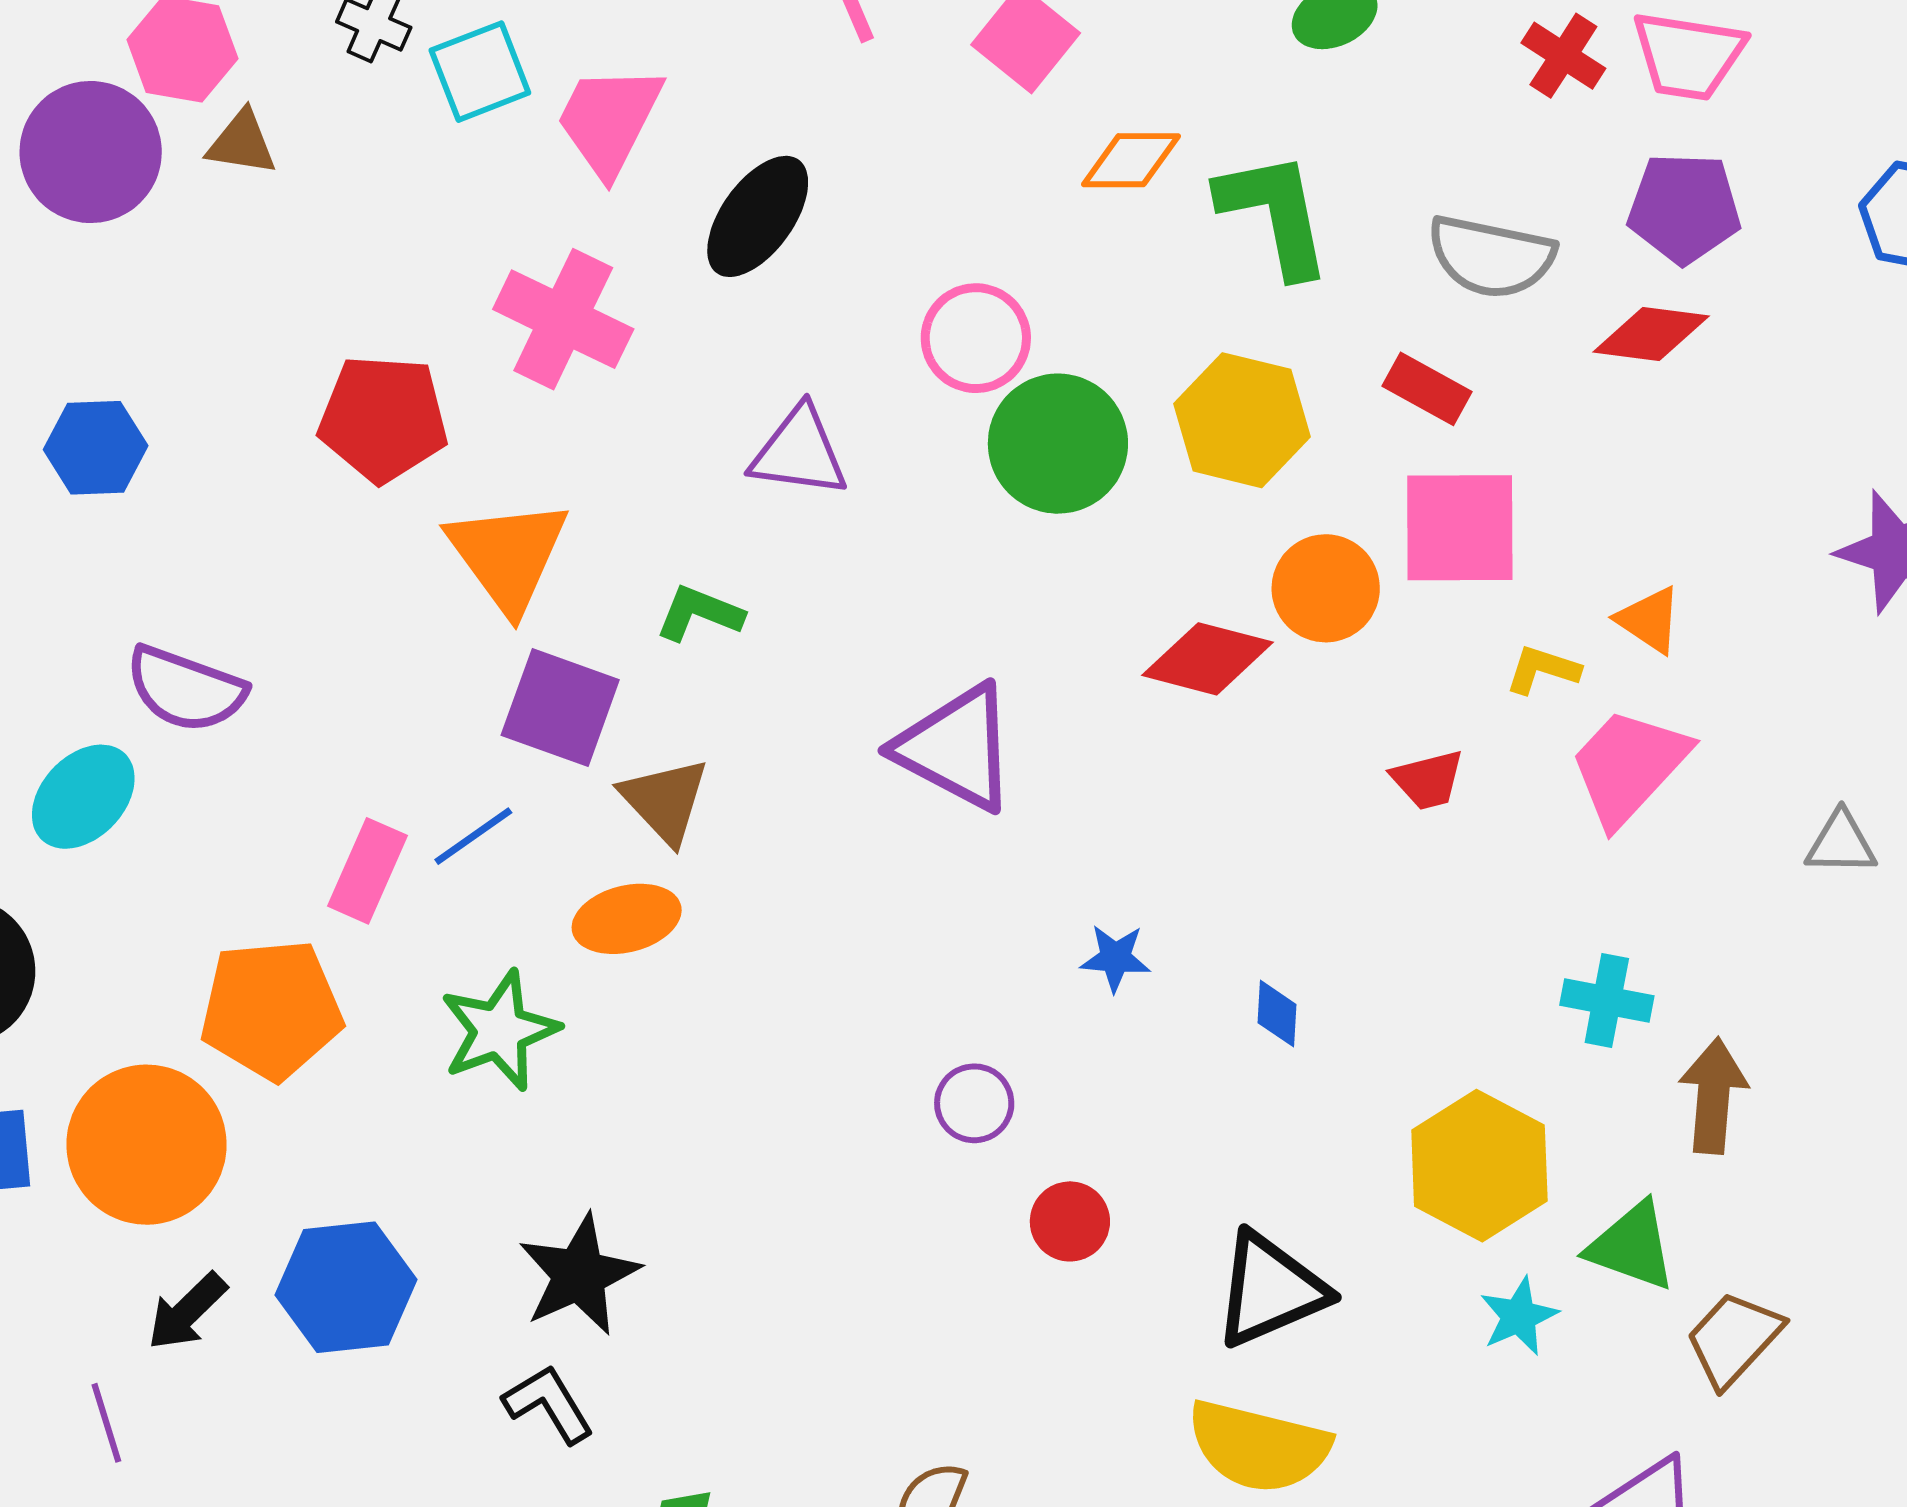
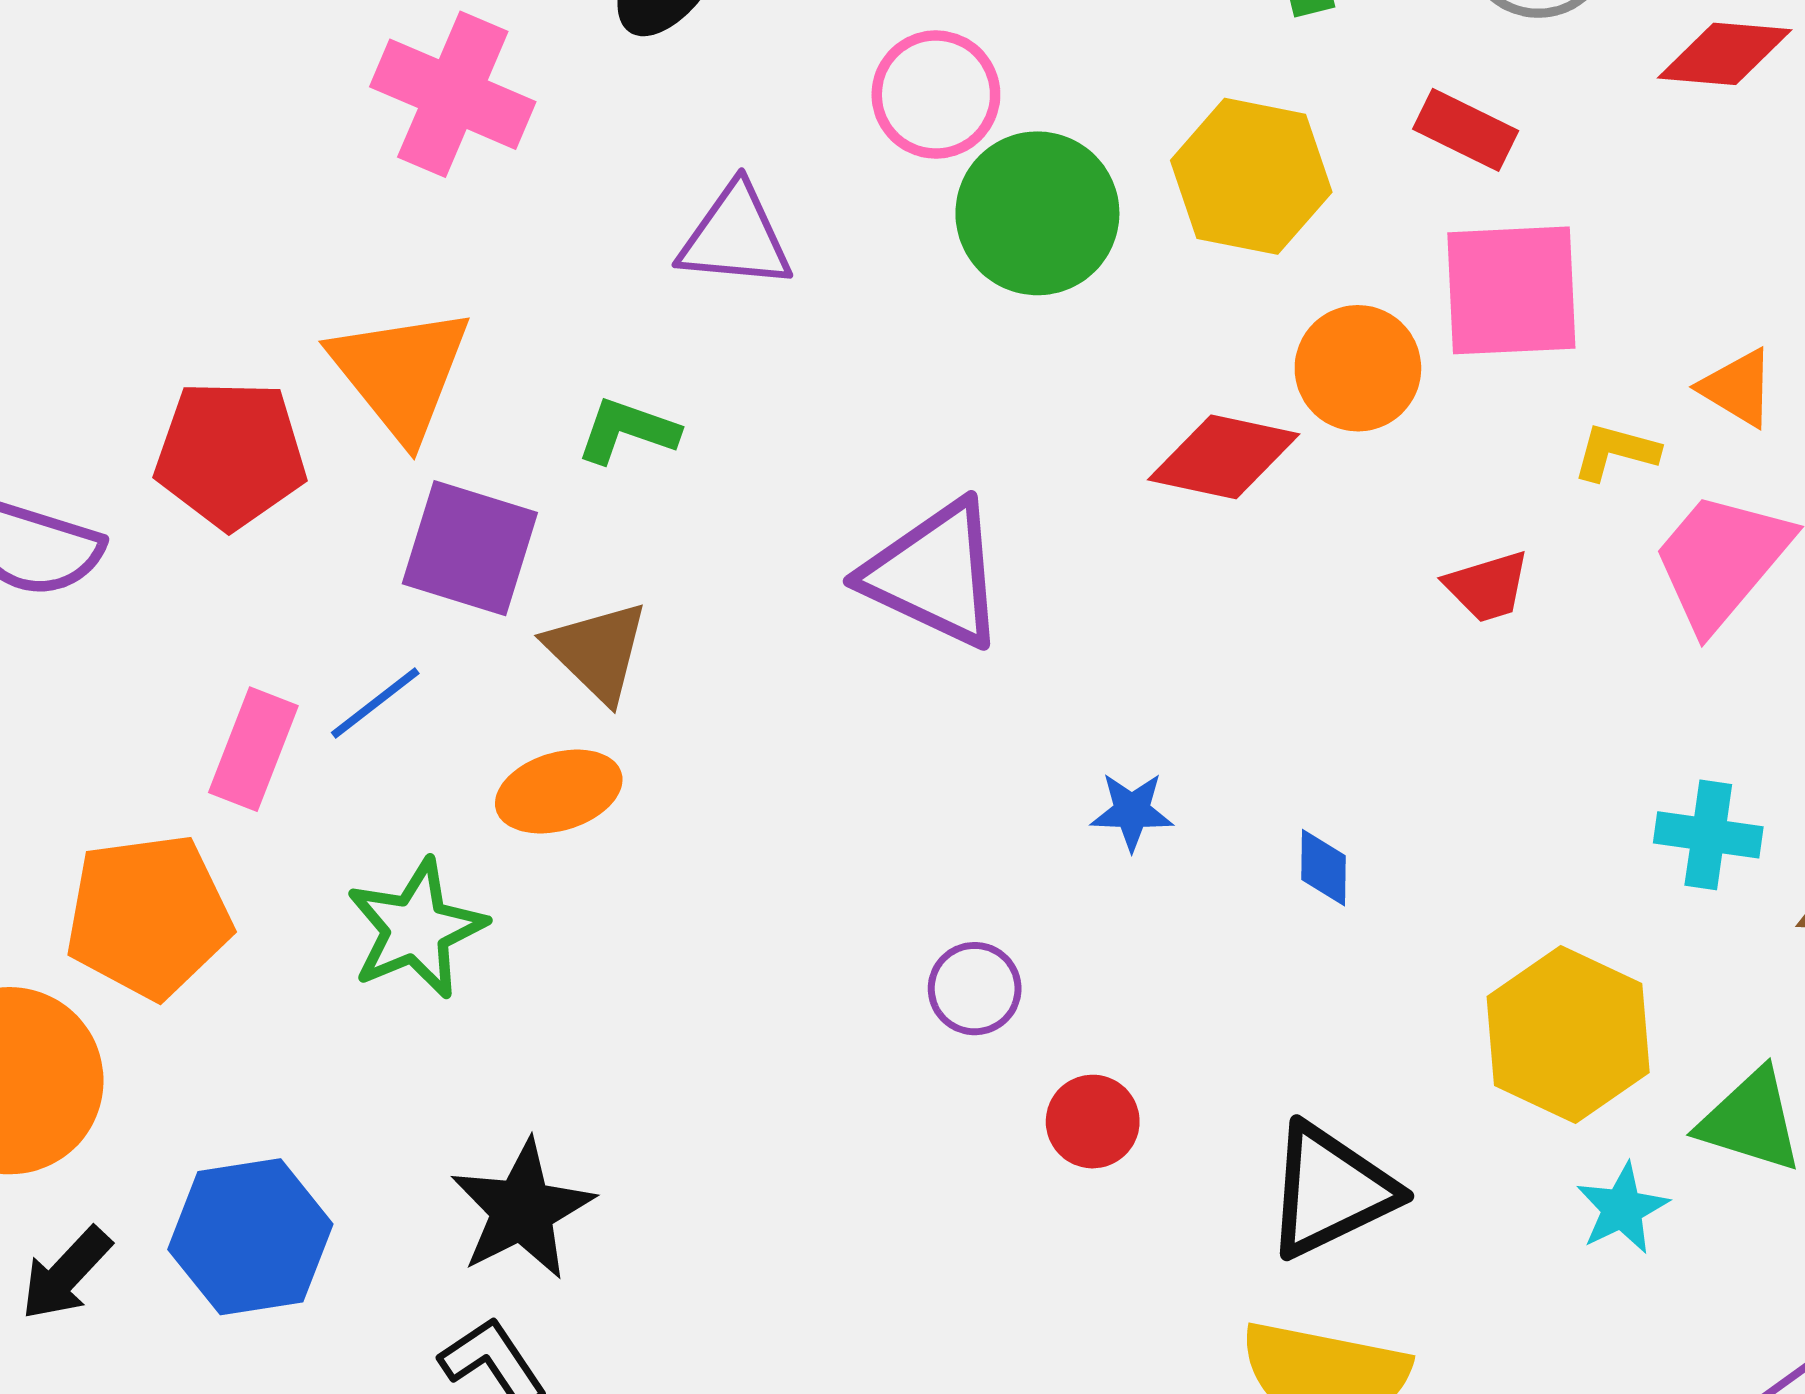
red pentagon: (383, 419) -> (231, 454), moved

